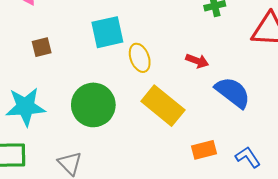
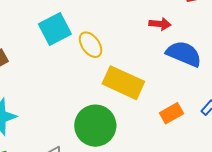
red arrow: (197, 61) -> (160, 24), moved
green circle: (93, 105) -> (95, 126), moved

